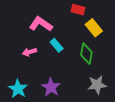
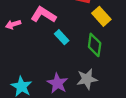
pink arrow: (29, 52) -> (13, 24), moved
gray star: (97, 85) -> (87, 79), moved

